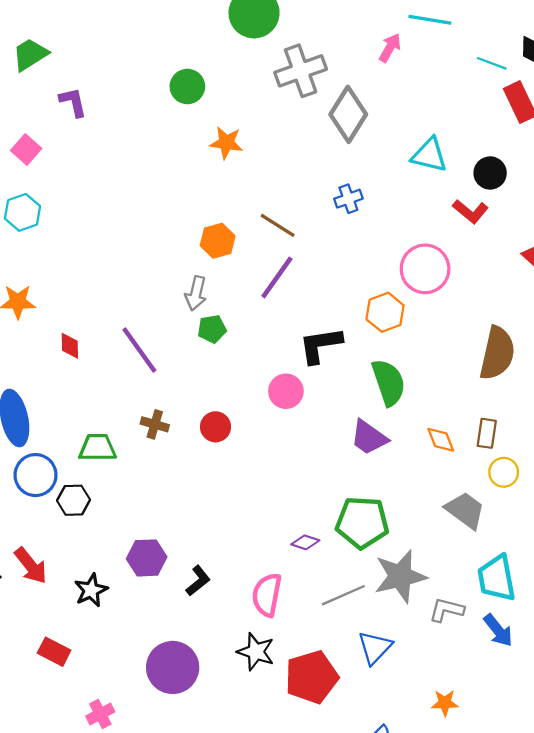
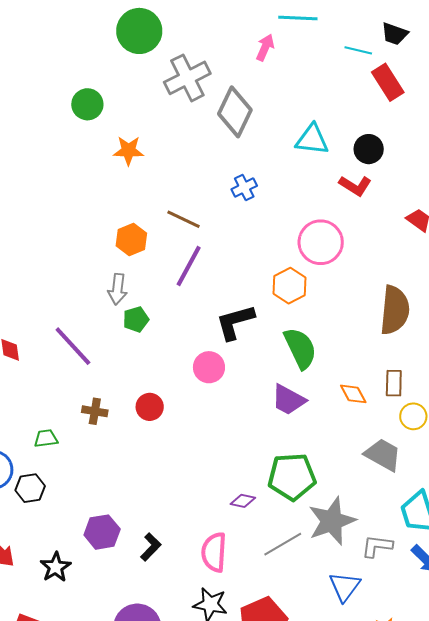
green trapezoid: (97, 448) -> (46, 438), size x0.7
blue triangle: (375, 648) -> (345, 587), moved

